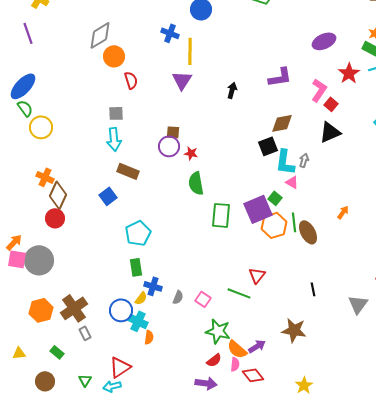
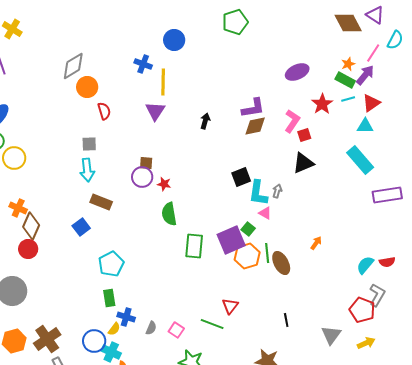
red square: (331, 104) -> (304, 135), turned 32
brown diamond: (282, 123) -> (255, 126), moved

